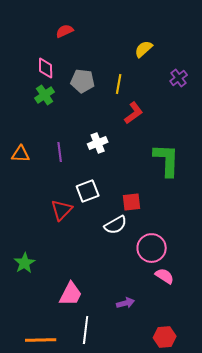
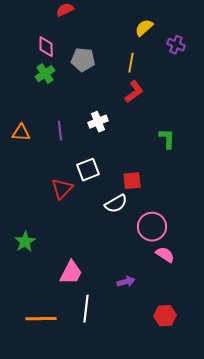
purple cross: (179, 78) -> (176, 45), moved, turned -30
yellow line: (119, 84) -> (131, 63), moved
green L-shape: (167, 160) -> (167, 139), size x0.6

